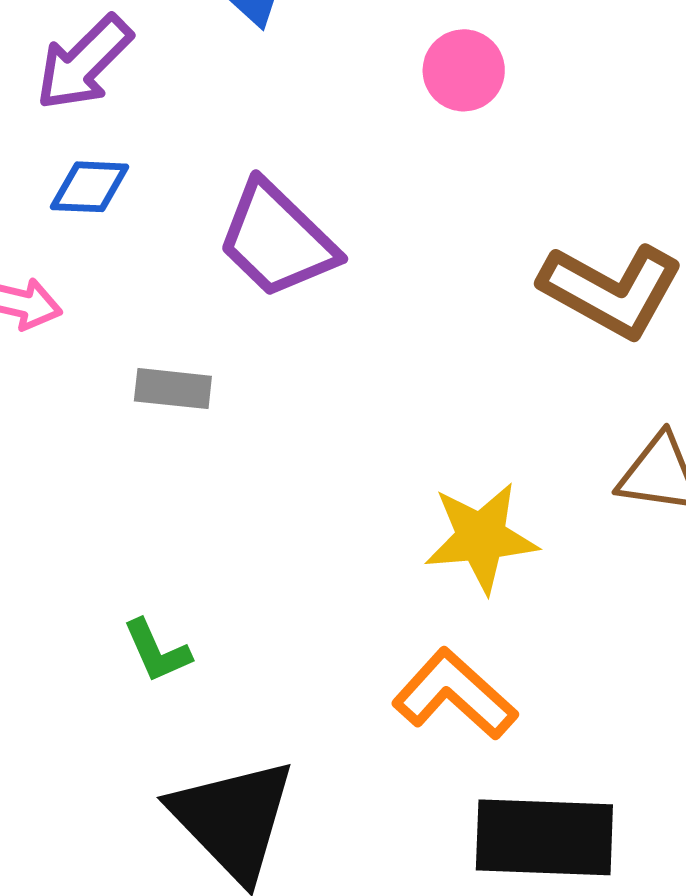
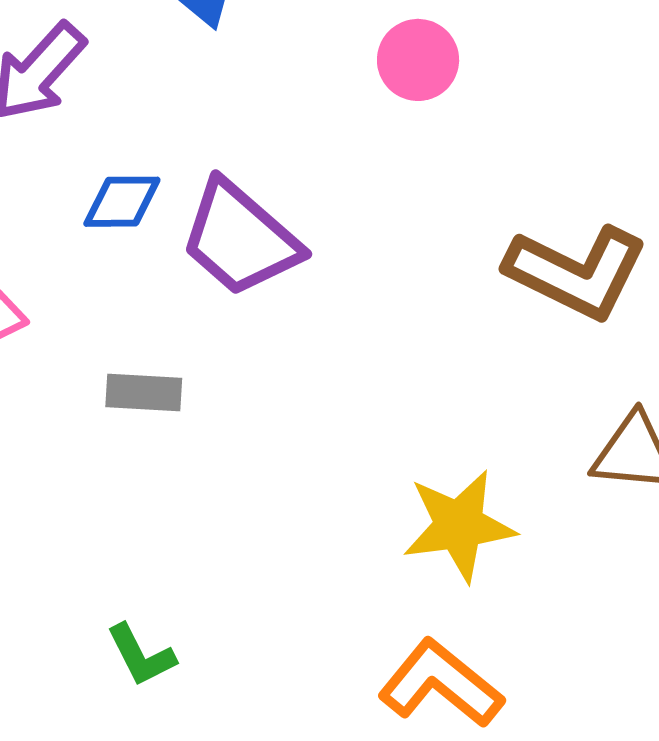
blue diamond: (90, 187) -> (122, 202), moved

